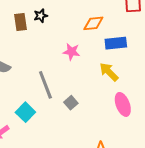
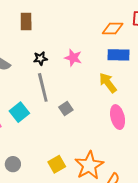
black star: (41, 16) -> (40, 58), moved
orange diamond: (93, 23) -> (113, 28), moved

